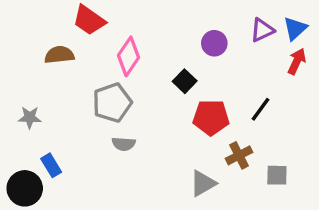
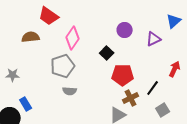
purple triangle: (262, 30) -> (154, 39), moved
red arrow: (297, 61) -> (175, 69), moved
black line: (260, 109) -> (153, 88), moved
brown cross: (239, 155) -> (131, 98), moved
gray square: (277, 175) -> (163, 110), turned -32

